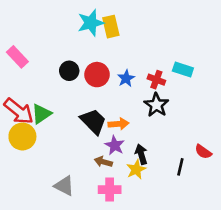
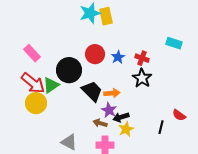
pink rectangle: (17, 57) -> (32, 53), moved
cyan rectangle: (183, 70) -> (174, 43), moved
black circle: (69, 71) -> (69, 70), moved, size x1.6
black arrow: (141, 154) -> (121, 117), moved, turned -91

